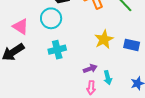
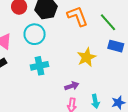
blue rectangle: (132, 45) -> (116, 46), moved
cyan arrow: (108, 78) -> (95, 101), moved

